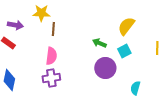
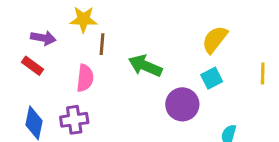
green arrow: (99, 43) -> (145, 66), moved, size x1.5
pink semicircle: (51, 56) -> (85, 78), moved
purple cross: (51, 78) -> (74, 120), moved

